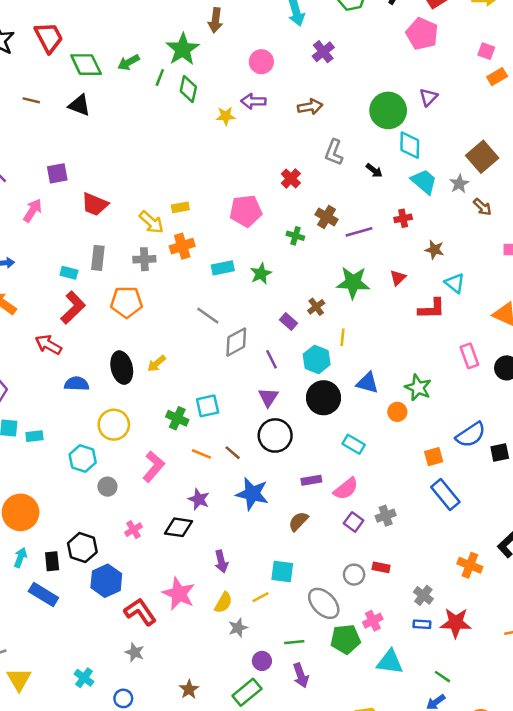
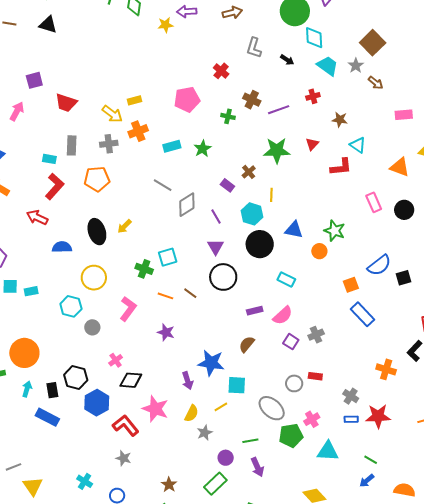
blue star: (252, 494) -> (211, 363), moved
black diamond: (178, 527) -> (131, 380), moved

